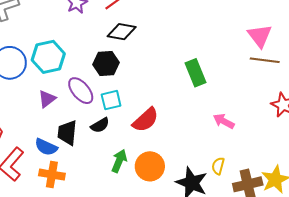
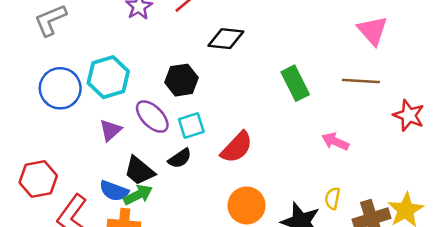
black diamond: (122, 32) -> (226, 39), moved
brown line: (265, 60) -> (361, 81), moved
black trapezoid: (67, 133) -> (139, 171), turned -52
green arrow: (119, 161) -> (138, 195), moved, turned 45

